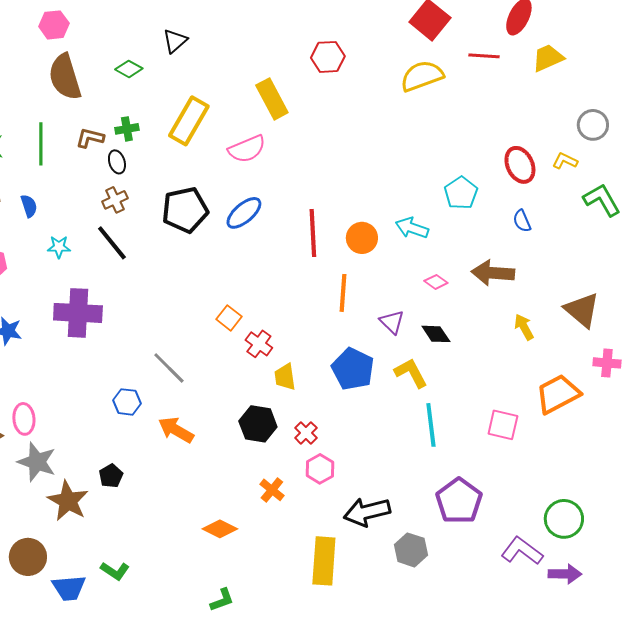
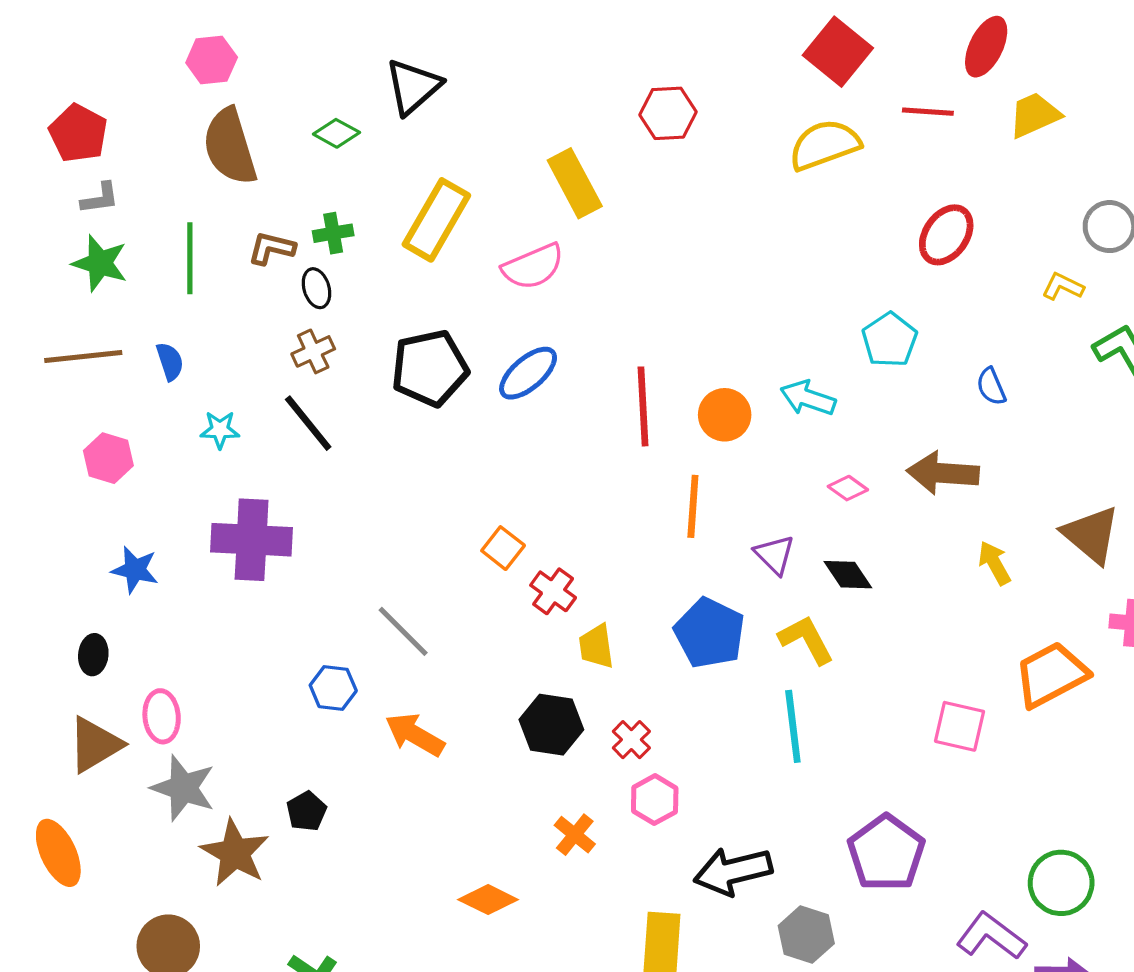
black triangle: (175, 41) -> (413, 87), size x1.4
red ellipse: (520, 165) -> (946, 235), moved, turned 60
cyan line: (431, 425) -> (793, 726), moved

